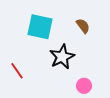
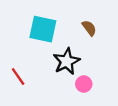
pink circle: (84, 86) -> (84, 84), moved

